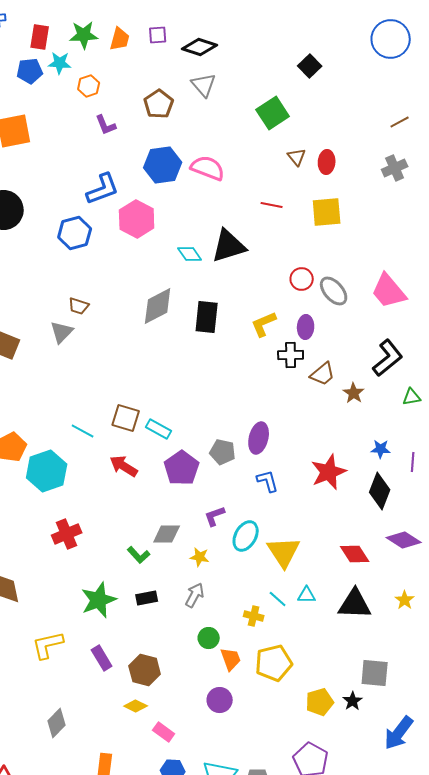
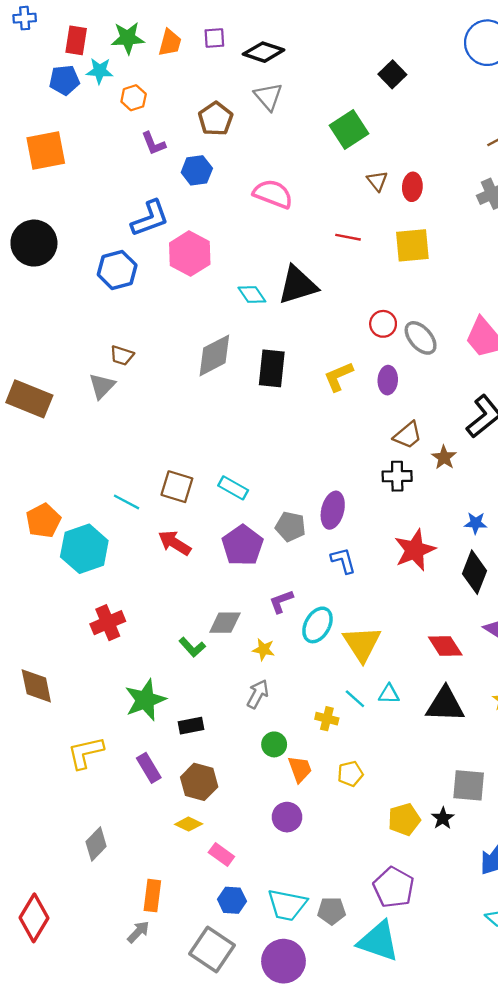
blue hexagon: (163, 165) -> (197, 170), moved, size x0.7
black cross: (291, 355) -> (397, 476), moved
cyan rectangle: (159, 429) -> (233, 488), moved
black rectangle: (147, 598) -> (191, 726), moved
yellow pentagon: (274, 663) -> (350, 774), size x0.6

